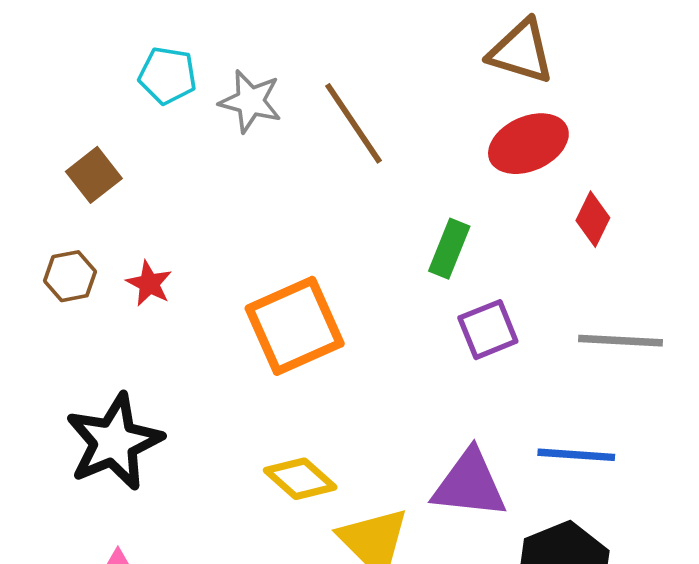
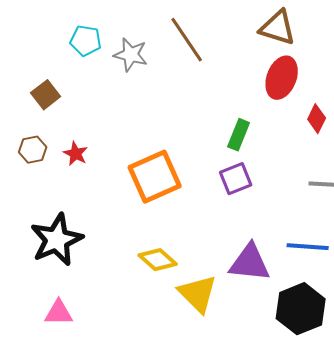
brown line: (354, 123) -> (187, 40), moved
red ellipse: (528, 144) -> (282, 78), turned -45
purple square: (488, 330) -> (236, 179), moved

